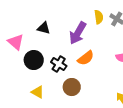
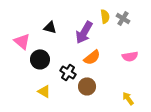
black cross: (59, 64) -> (68, 72), moved
brown circle: (72, 87) -> (87, 86), moved

